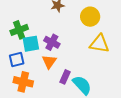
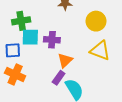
purple cross: (52, 42) -> (52, 40), turned -35
orange triangle: (49, 62) -> (65, 60), moved

